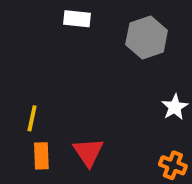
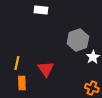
gray hexagon: (147, 38) -> (78, 40), moved
red triangle: (88, 152) -> (46, 69), moved

